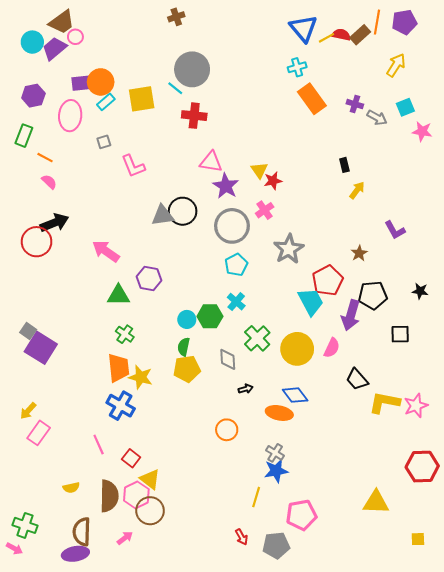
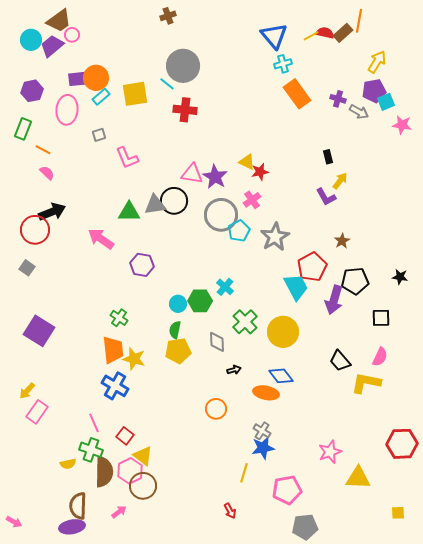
purple pentagon: (404, 22) -> (374, 91), moved
blue triangle: (303, 28) -> (274, 36), moved
pink triangle: (211, 162) -> (192, 174), moved
yellow triangle: (259, 170) -> (247, 162), turned -30
purple L-shape: (395, 230) -> (326, 197), moved
cyan pentagon: (236, 265) -> (239, 231), moved
green triangle: (118, 295) -> (129, 212), moved
gray square: (28, 331) -> (27, 268), moved
pink semicircle: (332, 348) -> (380, 357), moved
pink star: (416, 406) -> (330, 452), moved
green cross: (25, 525) -> (91, 450), moved
gray pentagon: (276, 545) -> (305, 527), moved

